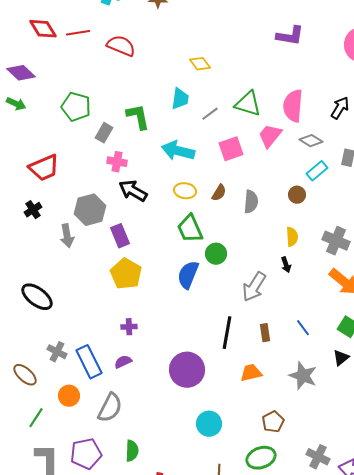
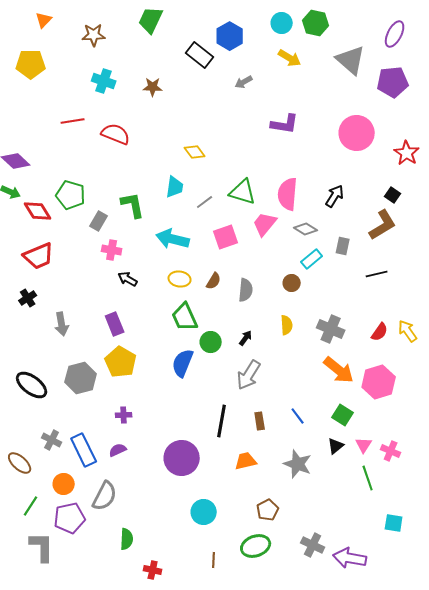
red diamond: (43, 29) -> (38, 211), moved
black arrow: (133, 191) -> (128, 279), size x0.7
gray hexagon: (90, 210) -> (81, 378), moved
black arrow: (286, 265) -> (246, 338), moved, turned -126
purple pentagon: (86, 454) -> (70, 518), moved

